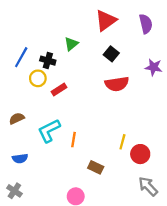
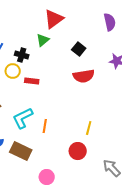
red triangle: (106, 20) -> (54, 19), moved
red rectangle: (59, 89) -> (32, 81), turned 40
red circle: (140, 154) -> (78, 151), moved
brown rectangle: (96, 167) -> (21, 151), moved, size x1.5

